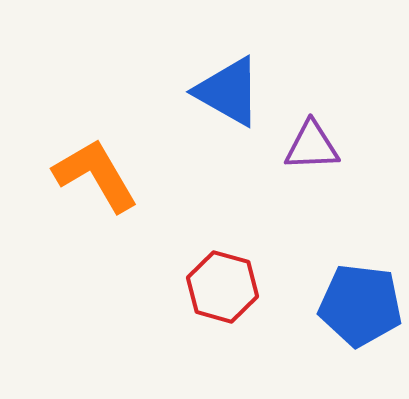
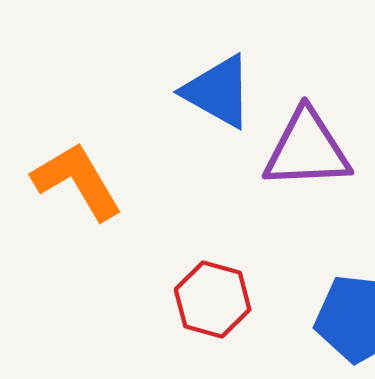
purple triangle: (312, 146) -> (307, 149), size x1.5

